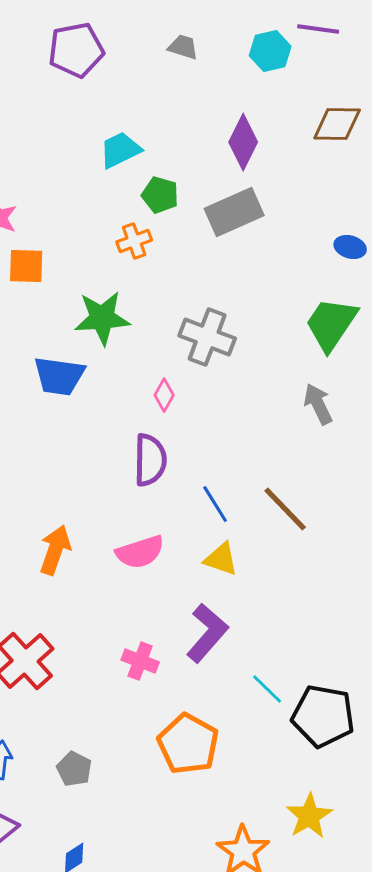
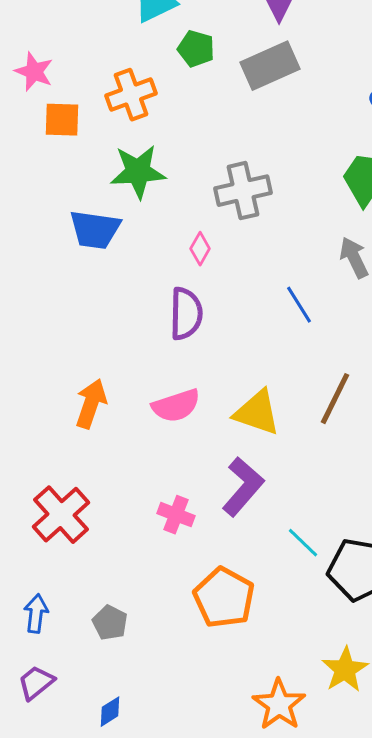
orange cross: (134, 241) -> (131, 95), moved, size x1.4
gray cross: (207, 337) -> (243, 191), turned -34
blue line: (215, 504) -> (299, 305), moved
brown line: (285, 509) -> (335, 399), moved, turned 70
yellow triangle: (221, 559) -> (257, 413), size x1.4

